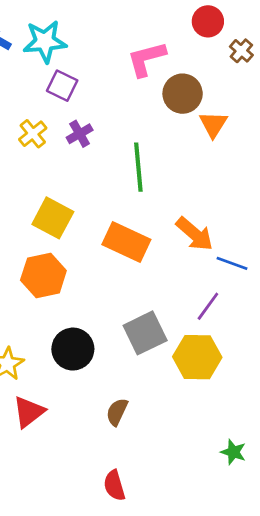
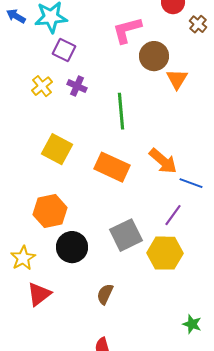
purple cross: (80, 134) -> (77, 86), turned -36
orange hexagon: (43, 275) -> (50, 211), moved

